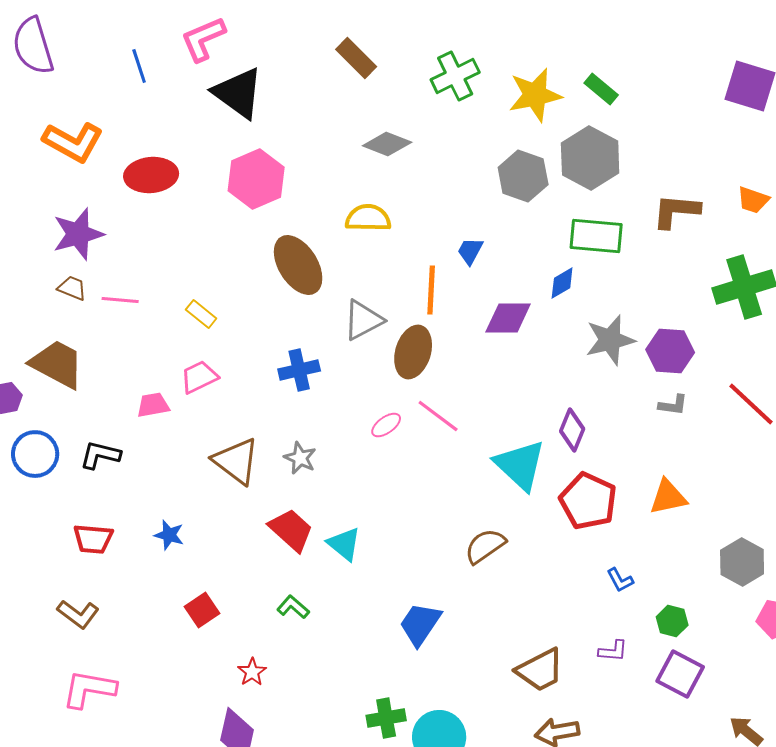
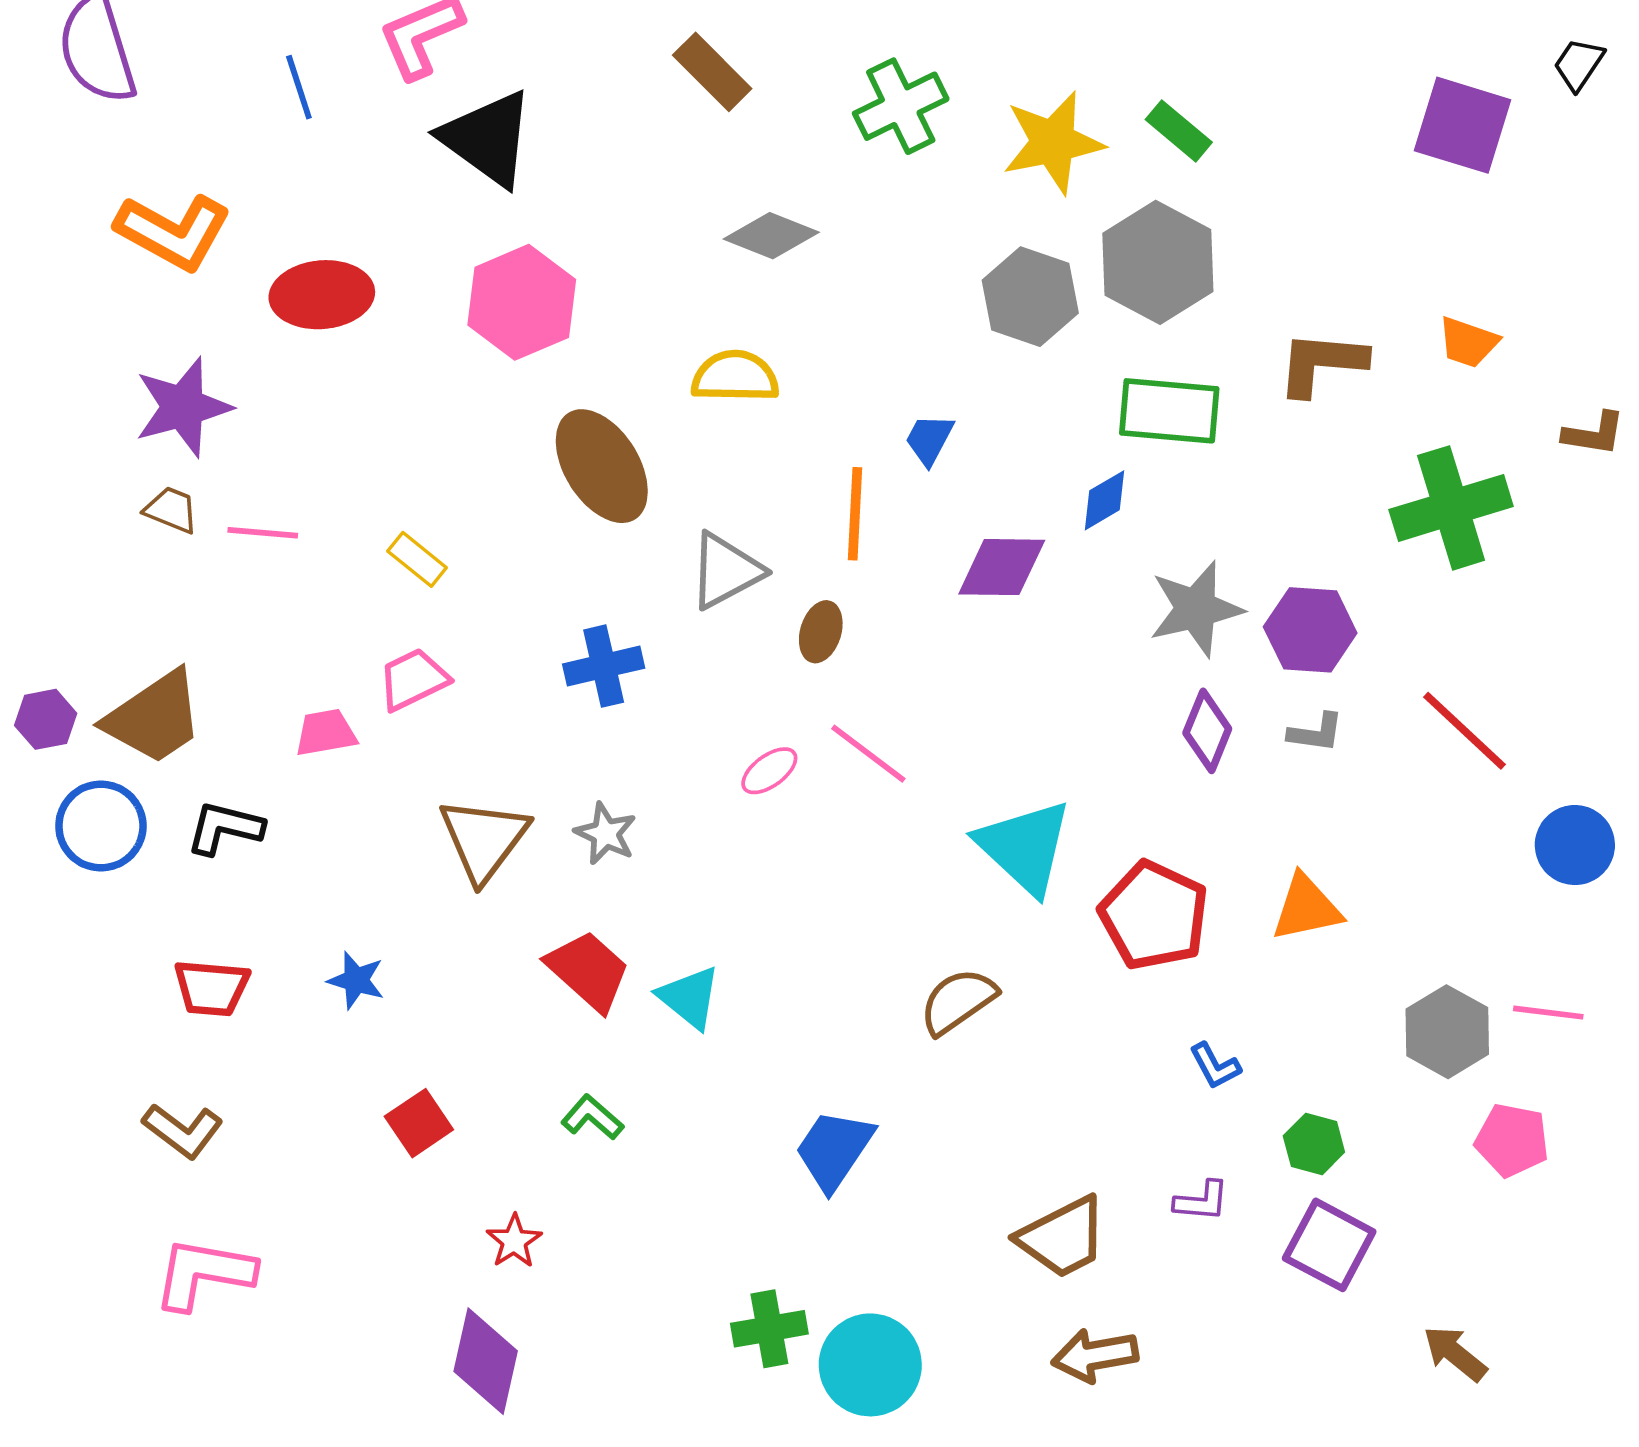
brown ellipse: (413, 352) -> (821, 632), size x0.6
brown trapezoid: (57, 364) -> (154, 717), moved, turned 118
purple diamond: (572, 430) -> (1207, 731), moved
brown triangle: (236, 461) -> (484, 839), turned 30

